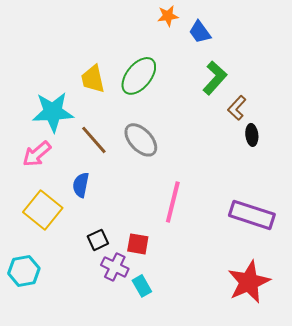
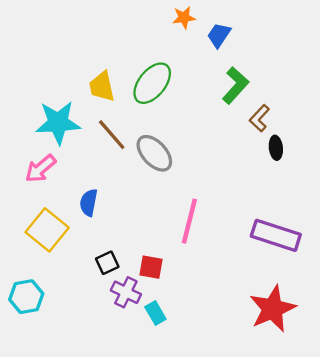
blue trapezoid: (200, 32) -> (219, 35), turned 70
brown line: (94, 140) -> (112, 135), moved

